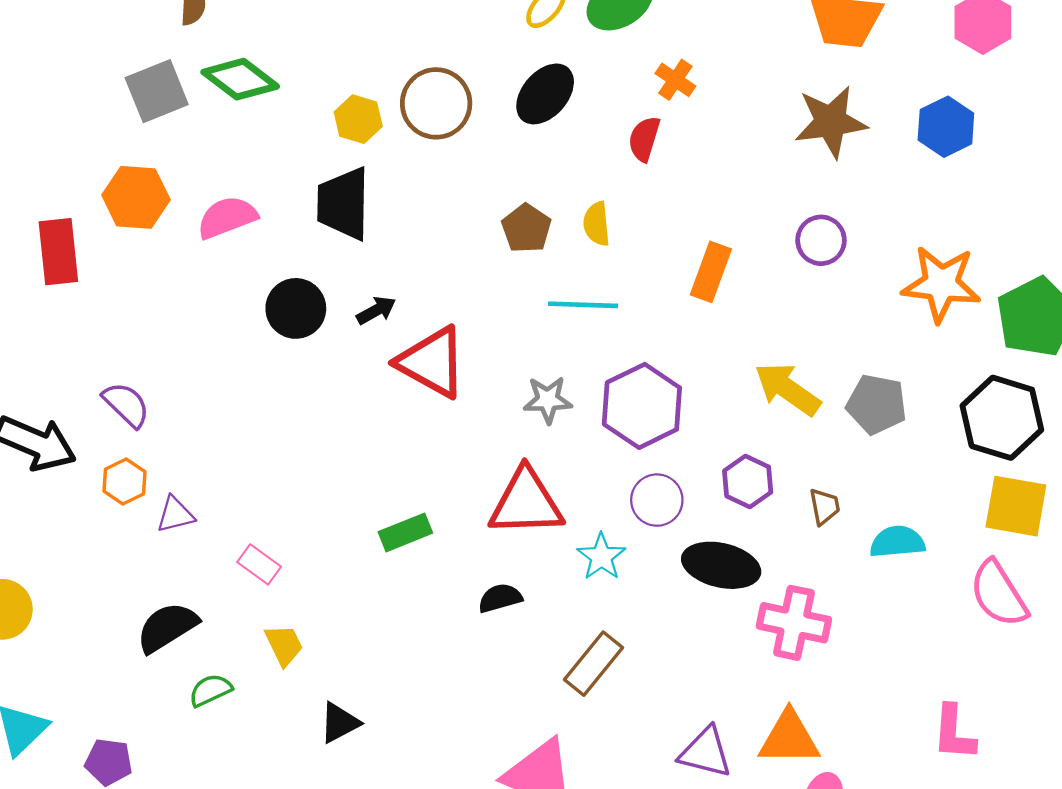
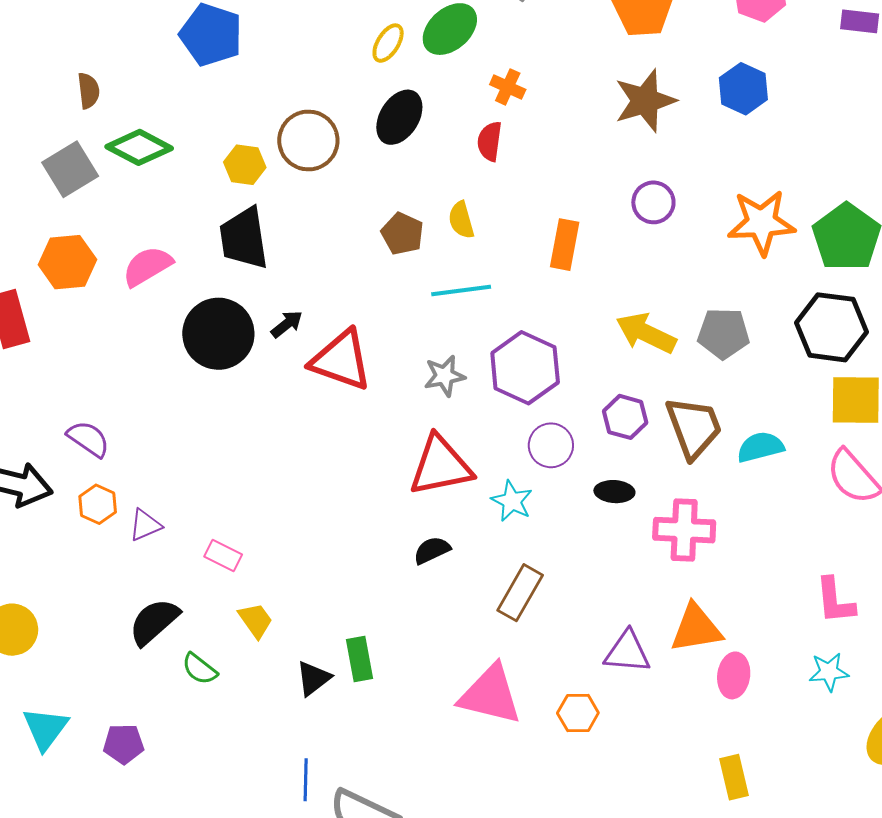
black circle: (296, 308) -> (218, 334), size x1.4
brown trapezoid: (825, 507) -> (694, 427), size x2.0
green rectangle: (405, 532) -> (360, 659), moved, turned -69
black ellipse: (721, 565) -> (614, 492), size x0.6
green semicircle: (210, 690) -> (200, 669), turned -108

